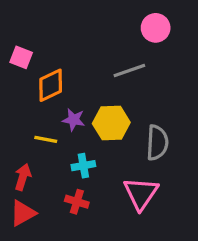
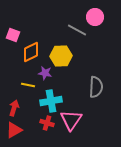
gray line: (129, 70) -> (77, 30), moved, turned 48
yellow hexagon: (111, 123) -> (61, 56), moved
cyan cross: (83, 166) -> (51, 101), size x1.5
pink triangle: (141, 193) -> (71, 120), moved

